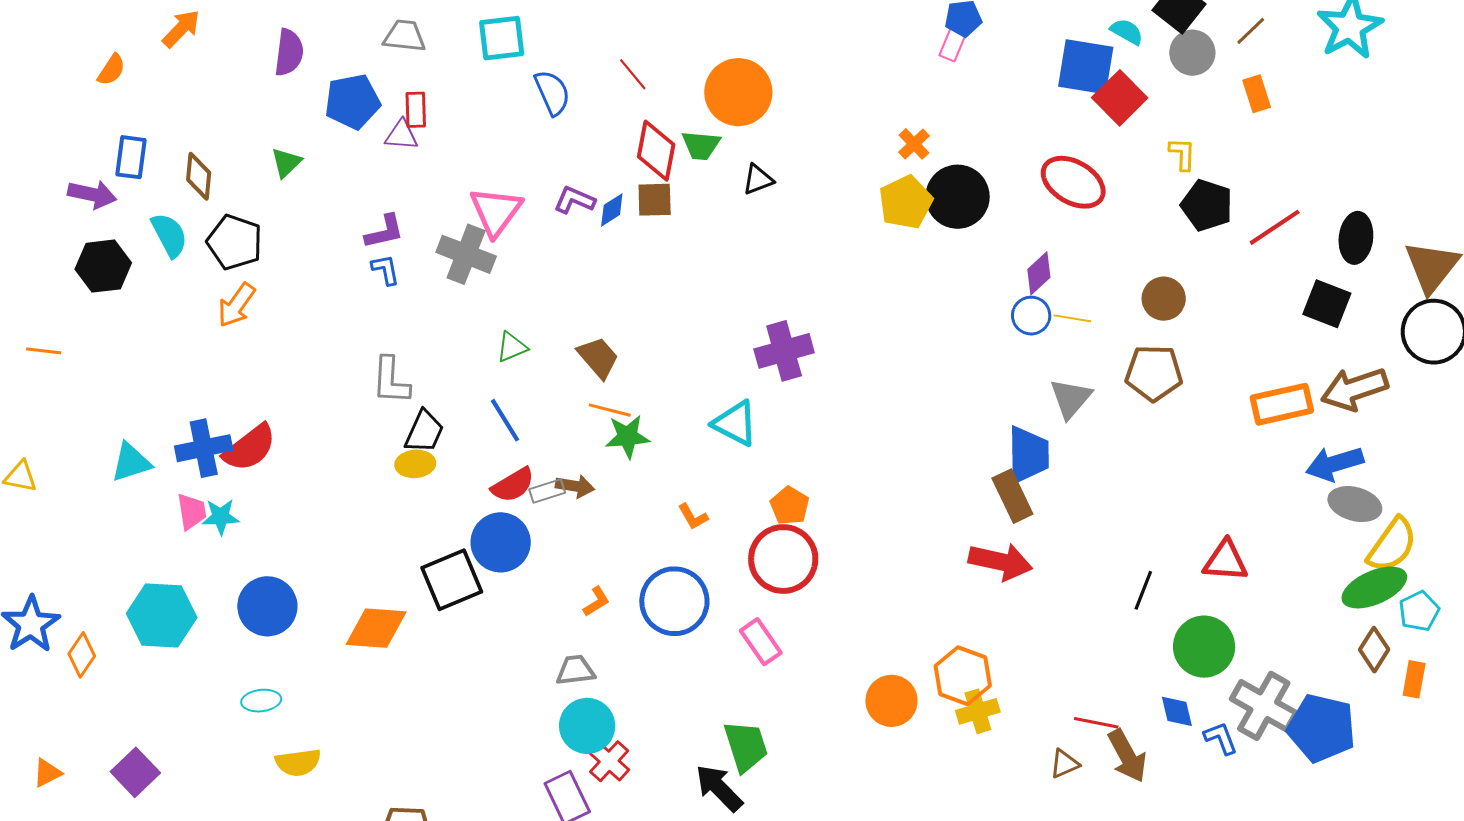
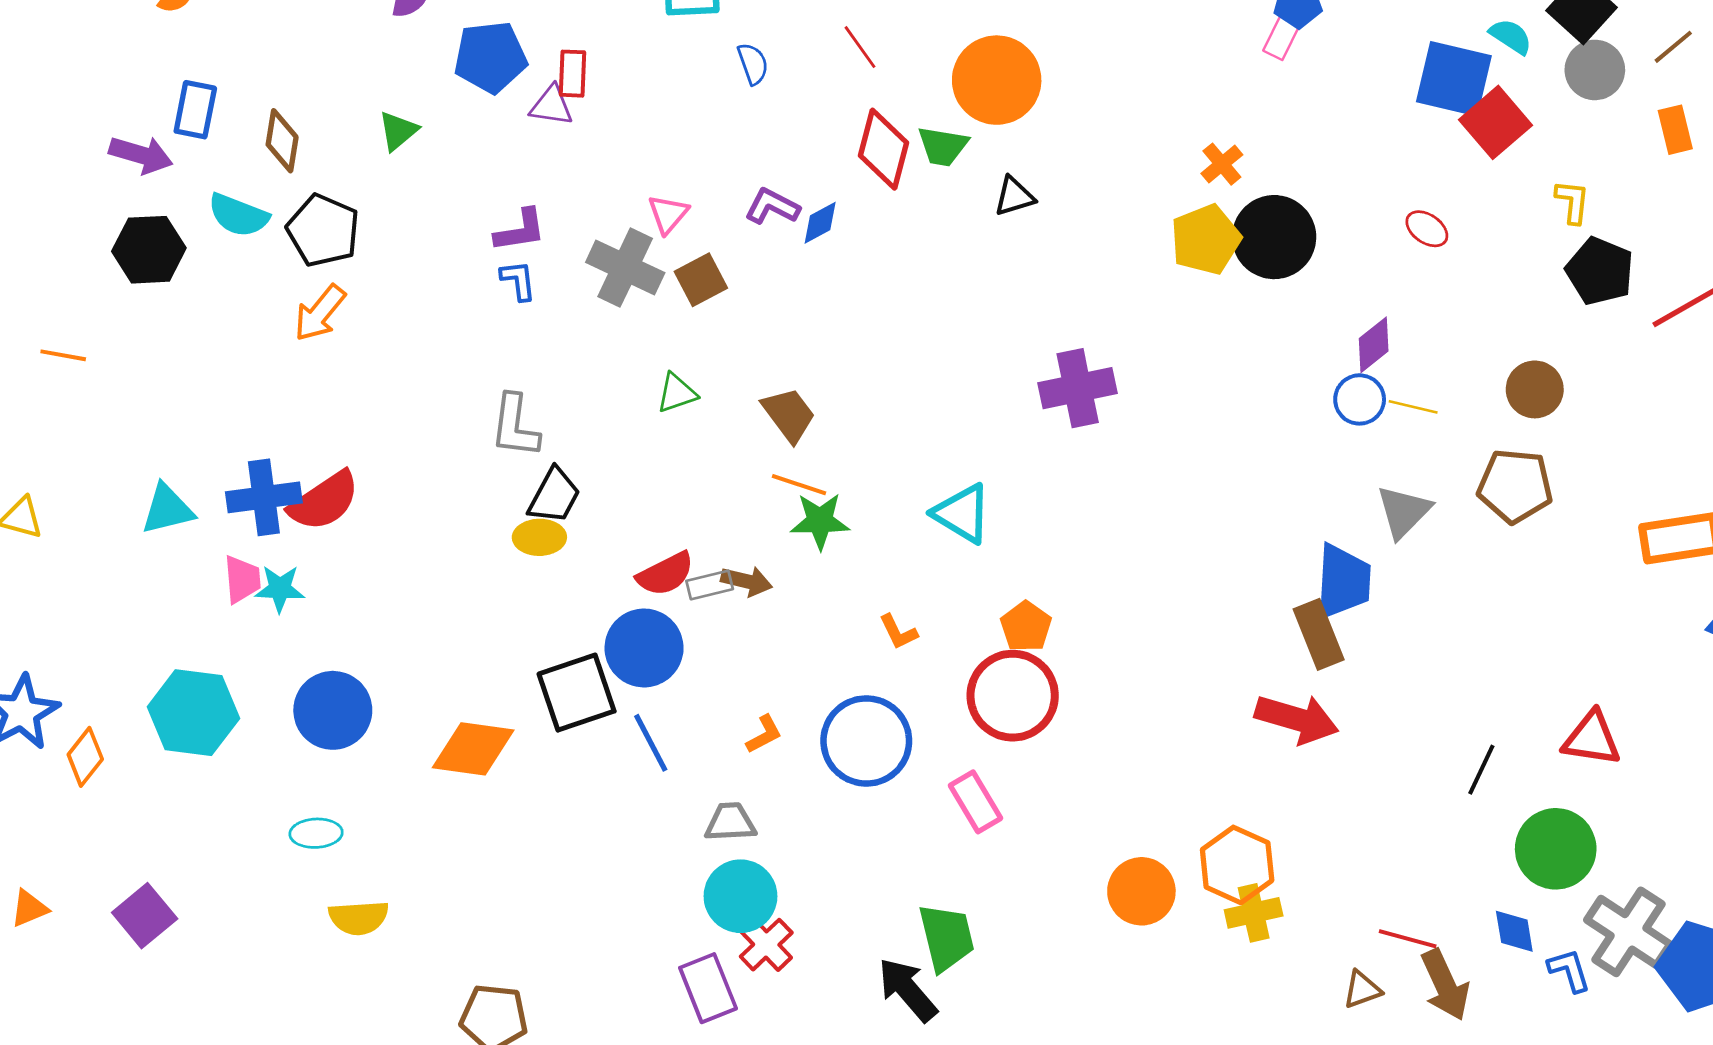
blue semicircle: (552, 93) -> (753, 64), size x0.7
red ellipse: (1073, 182) -> (1427, 229), size x0.5
brown square: (655, 200) -> (701, 280), moved, turned -30
pink triangle: (496, 211) -> (668, 214), size x0.6
cyan semicircle: (169, 235) -> (238, 215), turned 135
purple cross: (784, 351) -> (1078, 388), moved
blue line: (505, 420) -> (651, 743), moved

